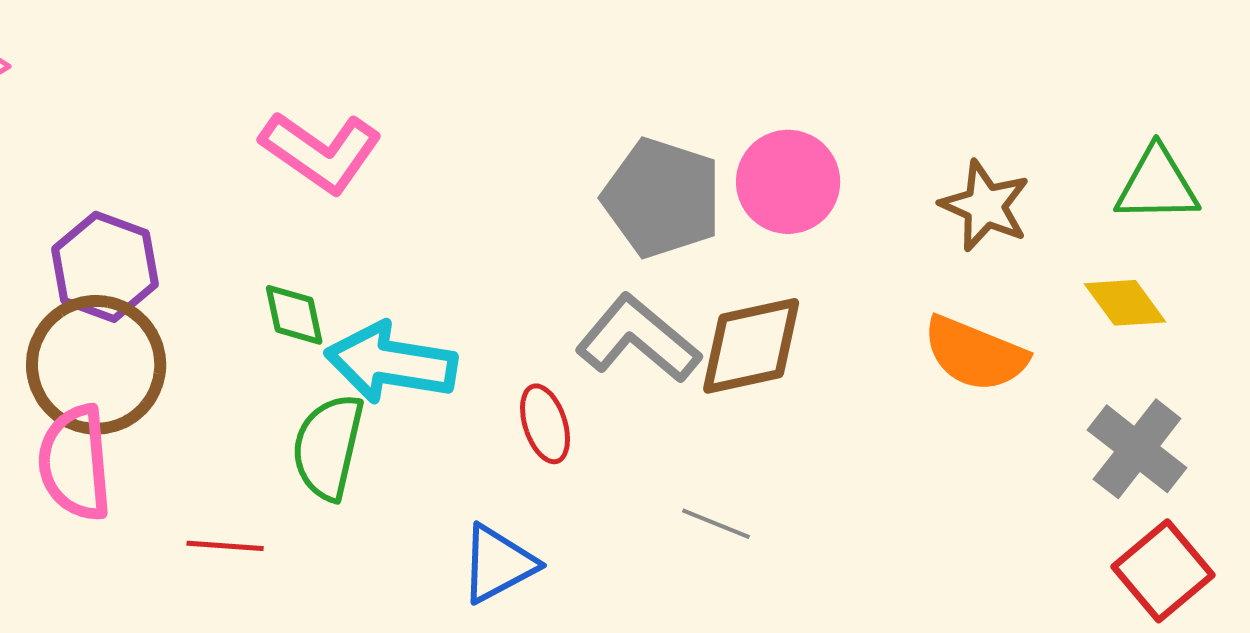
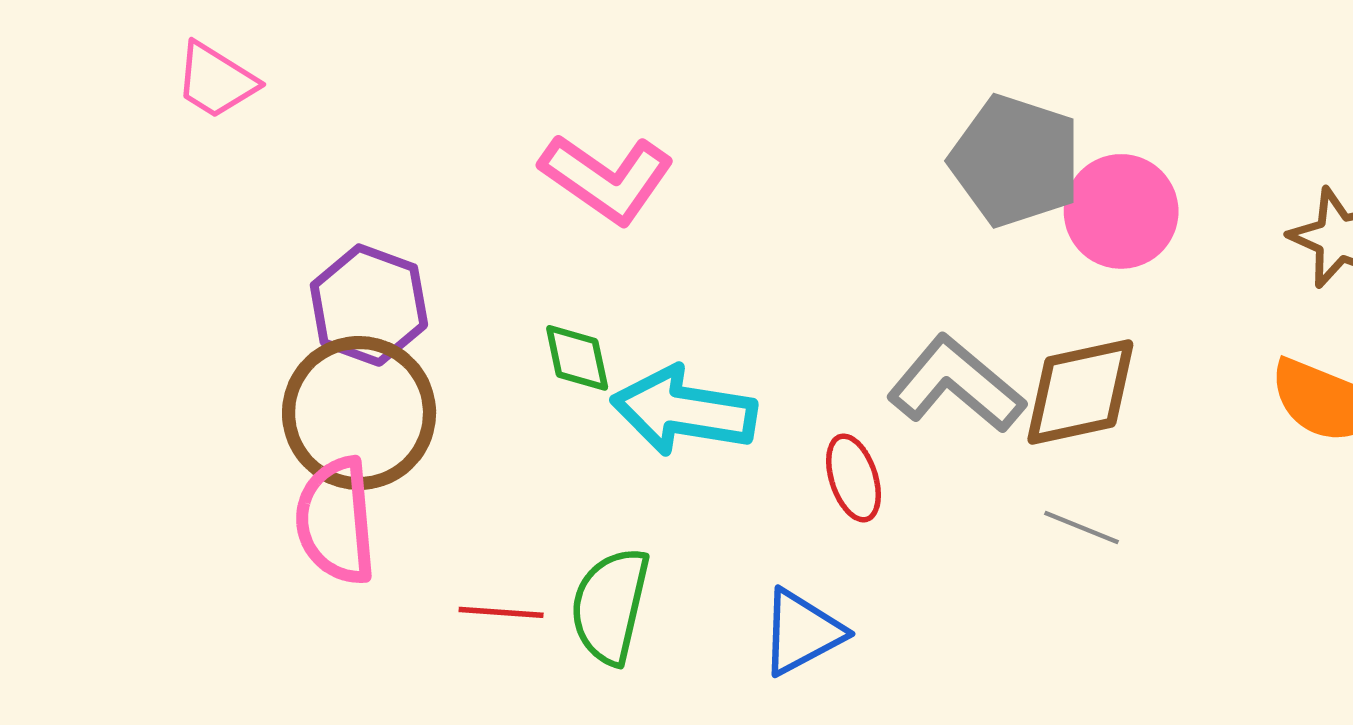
gray pentagon: (662, 198) -> (1015, 161), moved
green semicircle: (328, 447) -> (610, 606), moved
gray line: (716, 524) -> (1081, 528), moved

